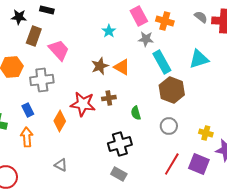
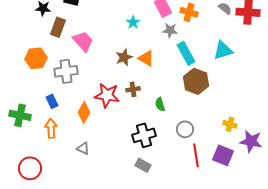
gray circle: (169, 126) -> (185, 129), moved
red line: (172, 164) -> (196, 155), turned -40
gray triangle: (61, 165) -> (83, 148), moved

